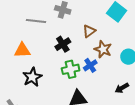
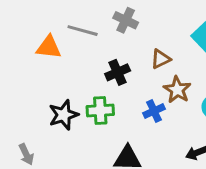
orange triangle: (22, 50) -> (49, 47), moved
green cross: (71, 69) -> (100, 111), moved

